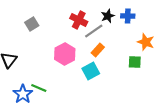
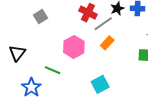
cyan square: (91, 71) -> (100, 84), moved
green line: (39, 88) -> (53, 70), moved

